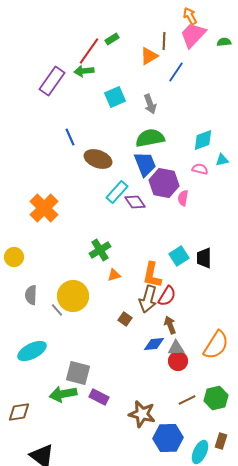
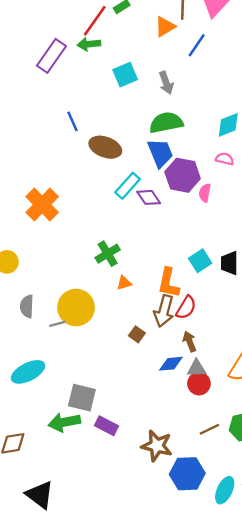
gray line: (57, 310) -> (57, 324), turned -64

